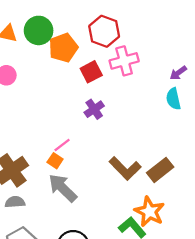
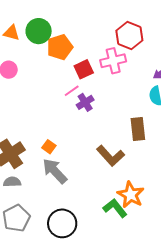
red hexagon: (104, 31) -> (129, 35), moved
pink line: (62, 145) -> (72, 91), moved
brown rectangle: (160, 170) -> (138, 129), moved, turned -60

